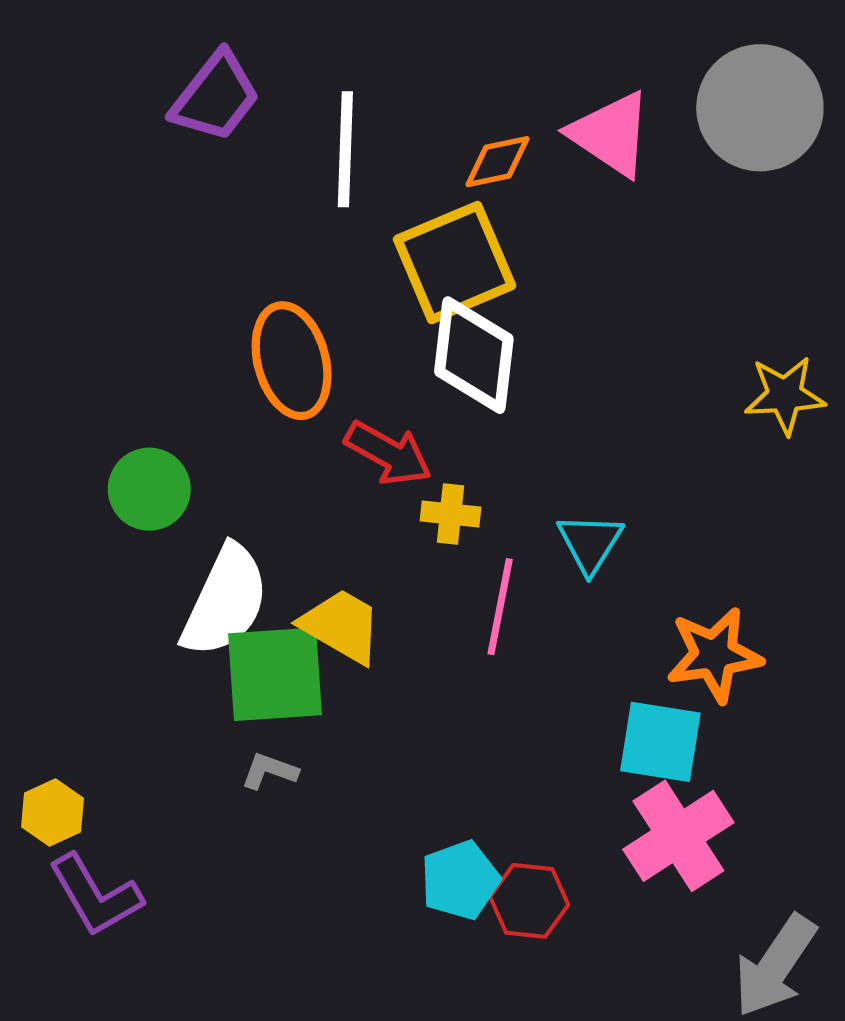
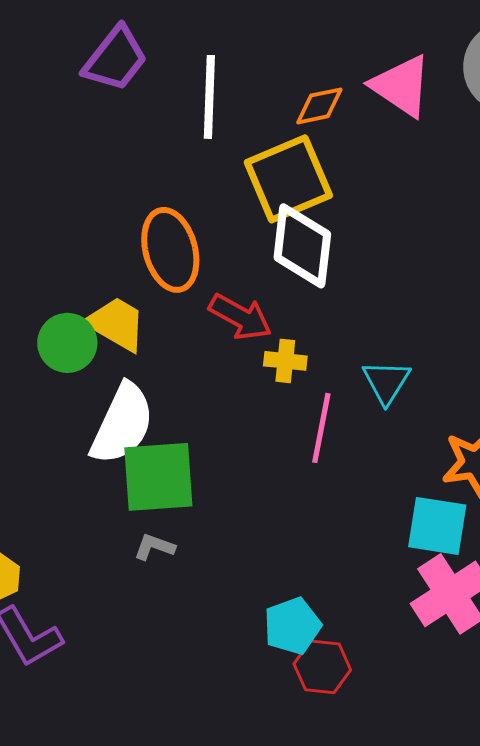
yellow trapezoid: (341, 626) -> (116, 324), moved
red hexagon: (529, 901) -> (322, 667), moved

